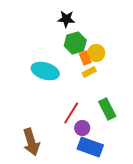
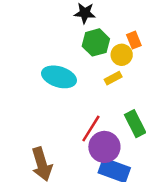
orange rectangle: (85, 58) -> (134, 40), moved
purple circle: (82, 128) -> (104, 147), size x1.6

